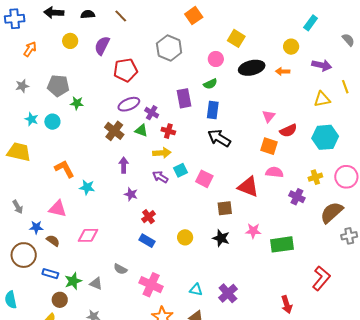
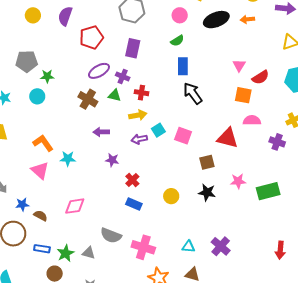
purple rectangle: (184, 98) -> (133, 48), moved, turned 30
cyan circle: (52, 122) -> (37, 96), moved
black arrow: (219, 138) -> (193, 93), turned 30
purple arrow: (124, 165) -> (101, 132), turned -84
purple arrow: (160, 177) -> (139, 139), turned -35
pink triangle: (58, 209) -> (40, 170), moved, turned 36
gray semicircle: (120, 269) -> (111, 236), size x1.5
red arrow: (287, 305) -> (280, 250), turned 30

